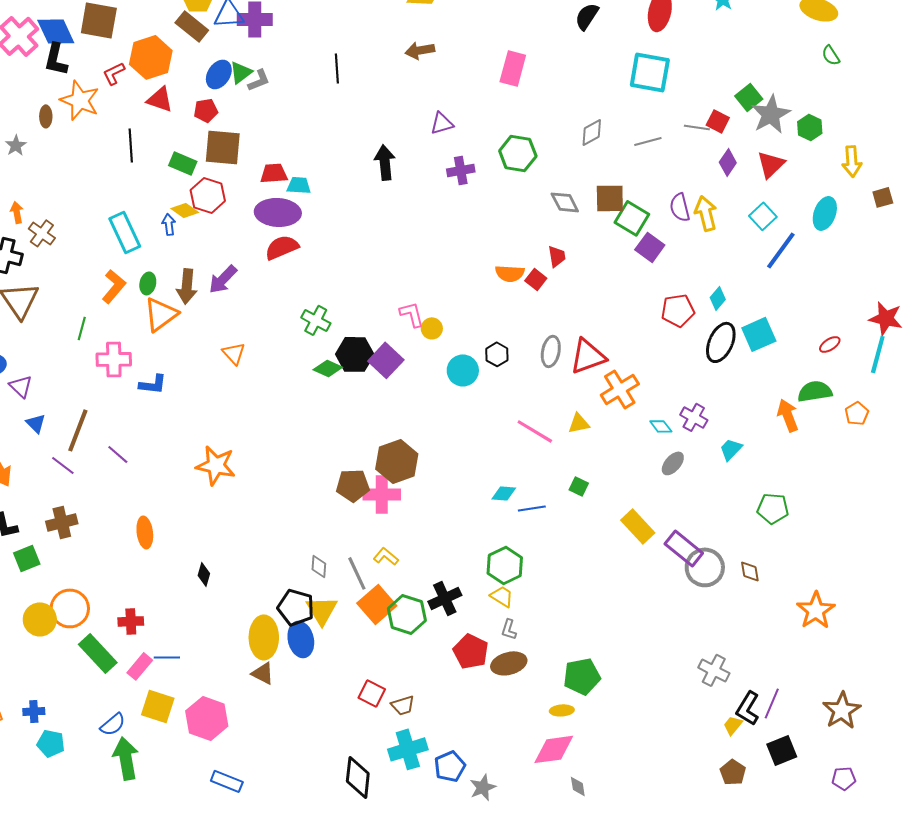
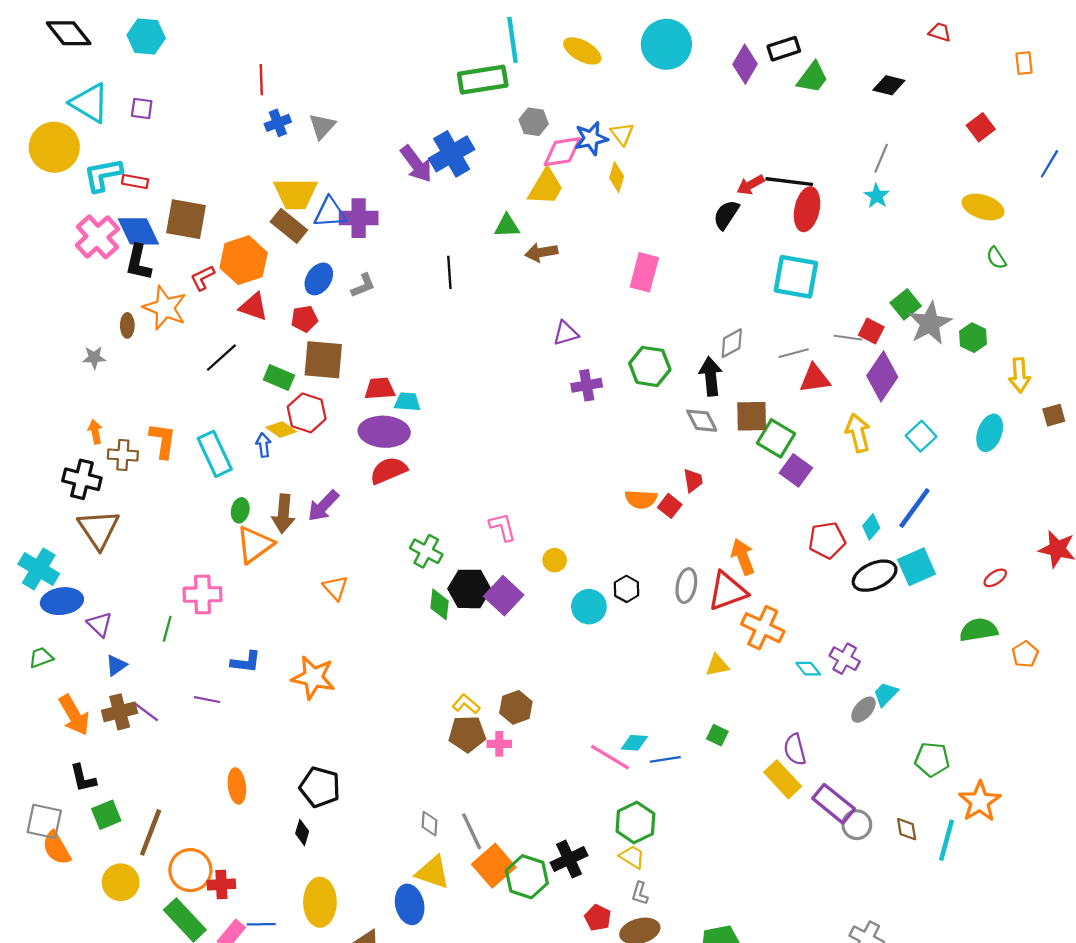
green triangle: (241, 72) -> (507, 226), moved, turned 35
gray star: (16, 145) -> (94, 358), turned 30
black line: (131, 145) -> (221, 358), turned 52
black arrow: (385, 162) -> (711, 376), moved
purple diamond: (728, 162) -> (882, 376), size x1.6
red triangle: (771, 164) -> (815, 379), moved, turned 36
purple semicircle: (680, 207) -> (795, 749), moved
brown cross: (42, 233) -> (123, 455), turned -32
blue line: (781, 250) -> (914, 508), moved
orange L-shape: (114, 286) -> (163, 441), moved, turned -32
pink L-shape: (412, 314) -> (503, 527), moved
green line: (82, 328) -> (167, 629), moved
black ellipse: (721, 342) -> (875, 576), turned 42
cyan line: (878, 354) -> (946, 840), moved
green diamond: (328, 368) -> (439, 604), turned 72
blue L-shape: (153, 384) -> (246, 662), moved
orange cross: (620, 389) -> (763, 628), turned -33
orange arrow: (788, 415) -> (743, 557), moved
blue triangle: (36, 423) -> (116, 665), turned 40
brown line: (78, 430) -> (151, 832), moved
pink line: (535, 431) -> (610, 757), moved
purple line: (118, 454) -> (207, 700), turned -30
brown hexagon: (397, 461) -> (516, 707), size x0.7
gray ellipse: (673, 463) -> (863, 710), moved
orange star: (216, 465) -> (313, 677), moved
pink cross: (382, 494) -> (499, 744), size x0.6
brown cross: (62, 522) -> (120, 712), moved
yellow L-shape: (386, 556) -> (466, 704), moved
gray circle: (705, 567) -> (857, 825), size x0.7
black pentagon: (296, 607) -> (320, 787), moved
orange circle: (70, 608) -> (190, 870), moved
yellow triangle: (322, 610) -> (433, 872), turned -40
orange star: (816, 610) -> (980, 801), moved
yellow ellipse: (264, 637) -> (320, 902), moved
red pentagon: (471, 651) -> (598, 918), size x0.7

